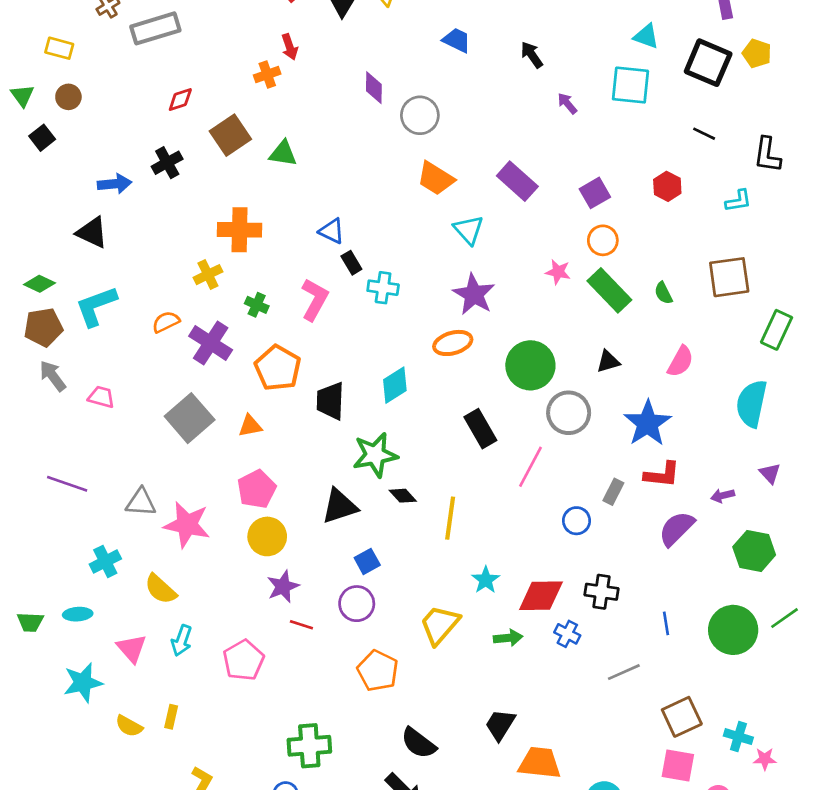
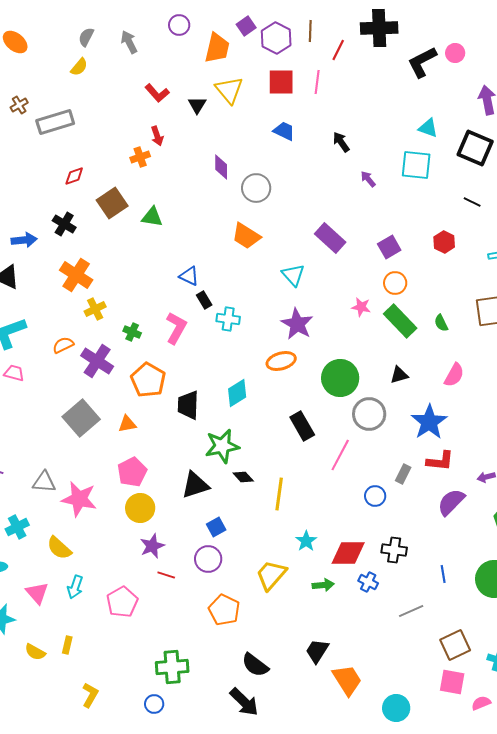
black cross: (167, 163) -> (64, 224), turned -30
orange trapezoid: (436, 178) -> (246, 236), moved
orange cross: (240, 230) -> (76, 275), moved, turned 32
pink trapezoid: (101, 397) -> (14, 373), moved
orange trapezoid: (540, 763) -> (347, 680), turned 52

